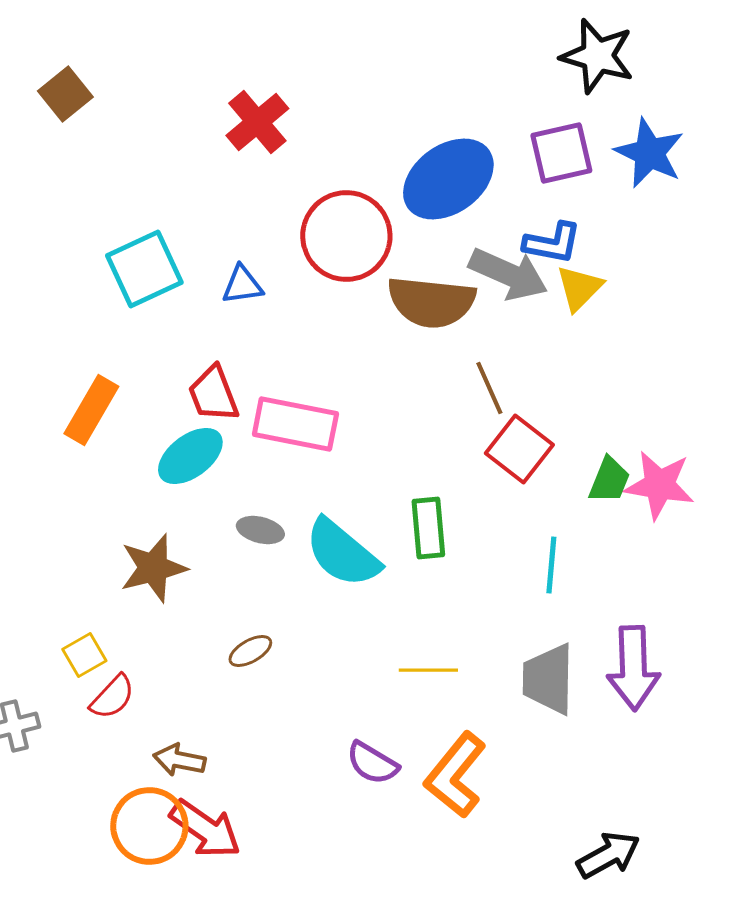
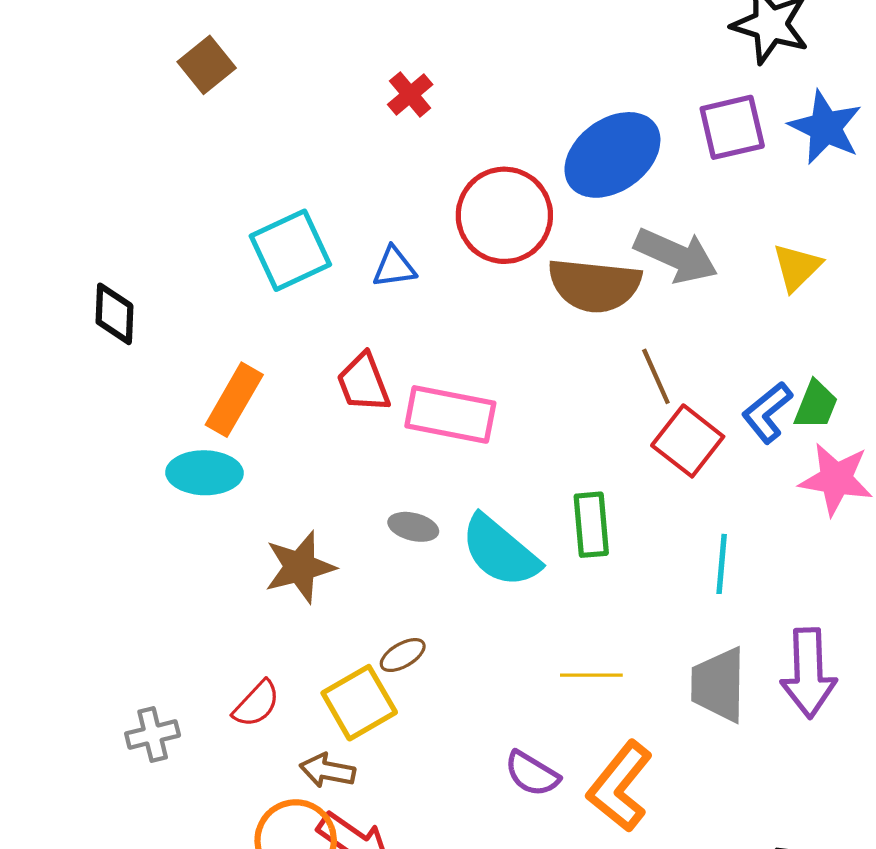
red cross: (257, 122) -> (410, 94), size x0.7
blue L-shape: (552, 243) -> (767, 412), moved, turned 130
yellow triangle: (579, 288) -> (797, 267), moved
cyan ellipse: (190, 456) -> (205, 473), moved, turned 38
green trapezoid: (609, 480) -> (816, 405), moved
yellow square: (84, 655) -> (359, 703), moved, size x1.6

